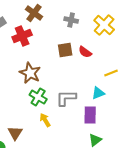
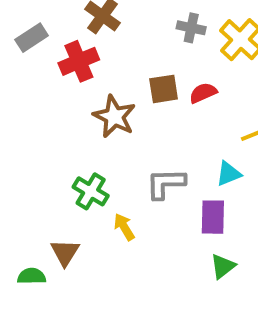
gray cross: (71, 20) -> (191, 28), moved
red semicircle: (85, 52) -> (203, 93), turned 120
brown star: (30, 73) -> (114, 117), moved
green cross: (38, 97) -> (91, 191), moved

